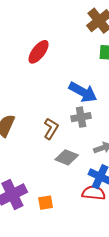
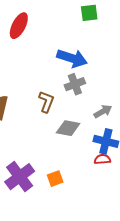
red semicircle: (94, 193) -> (102, 159), size x0.7

